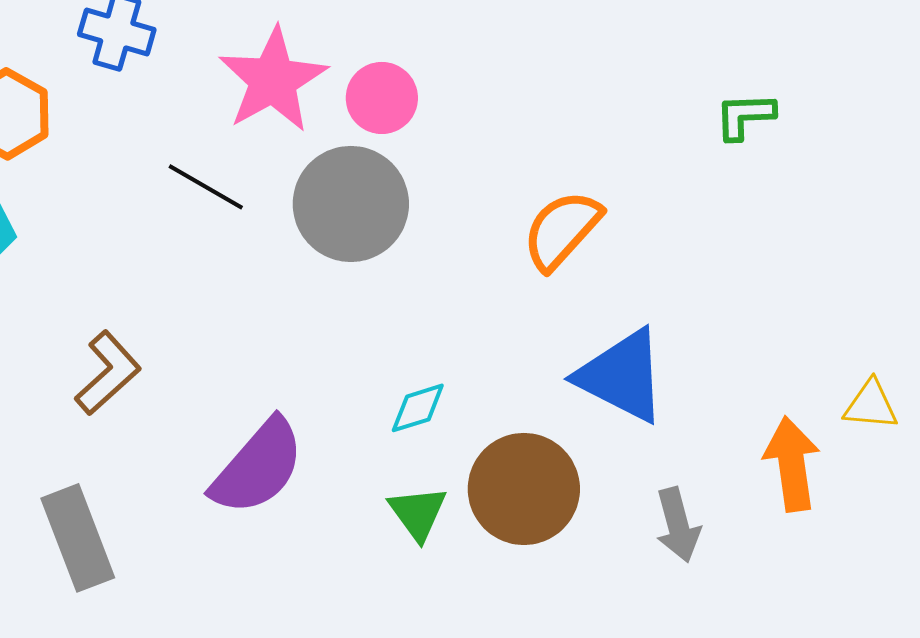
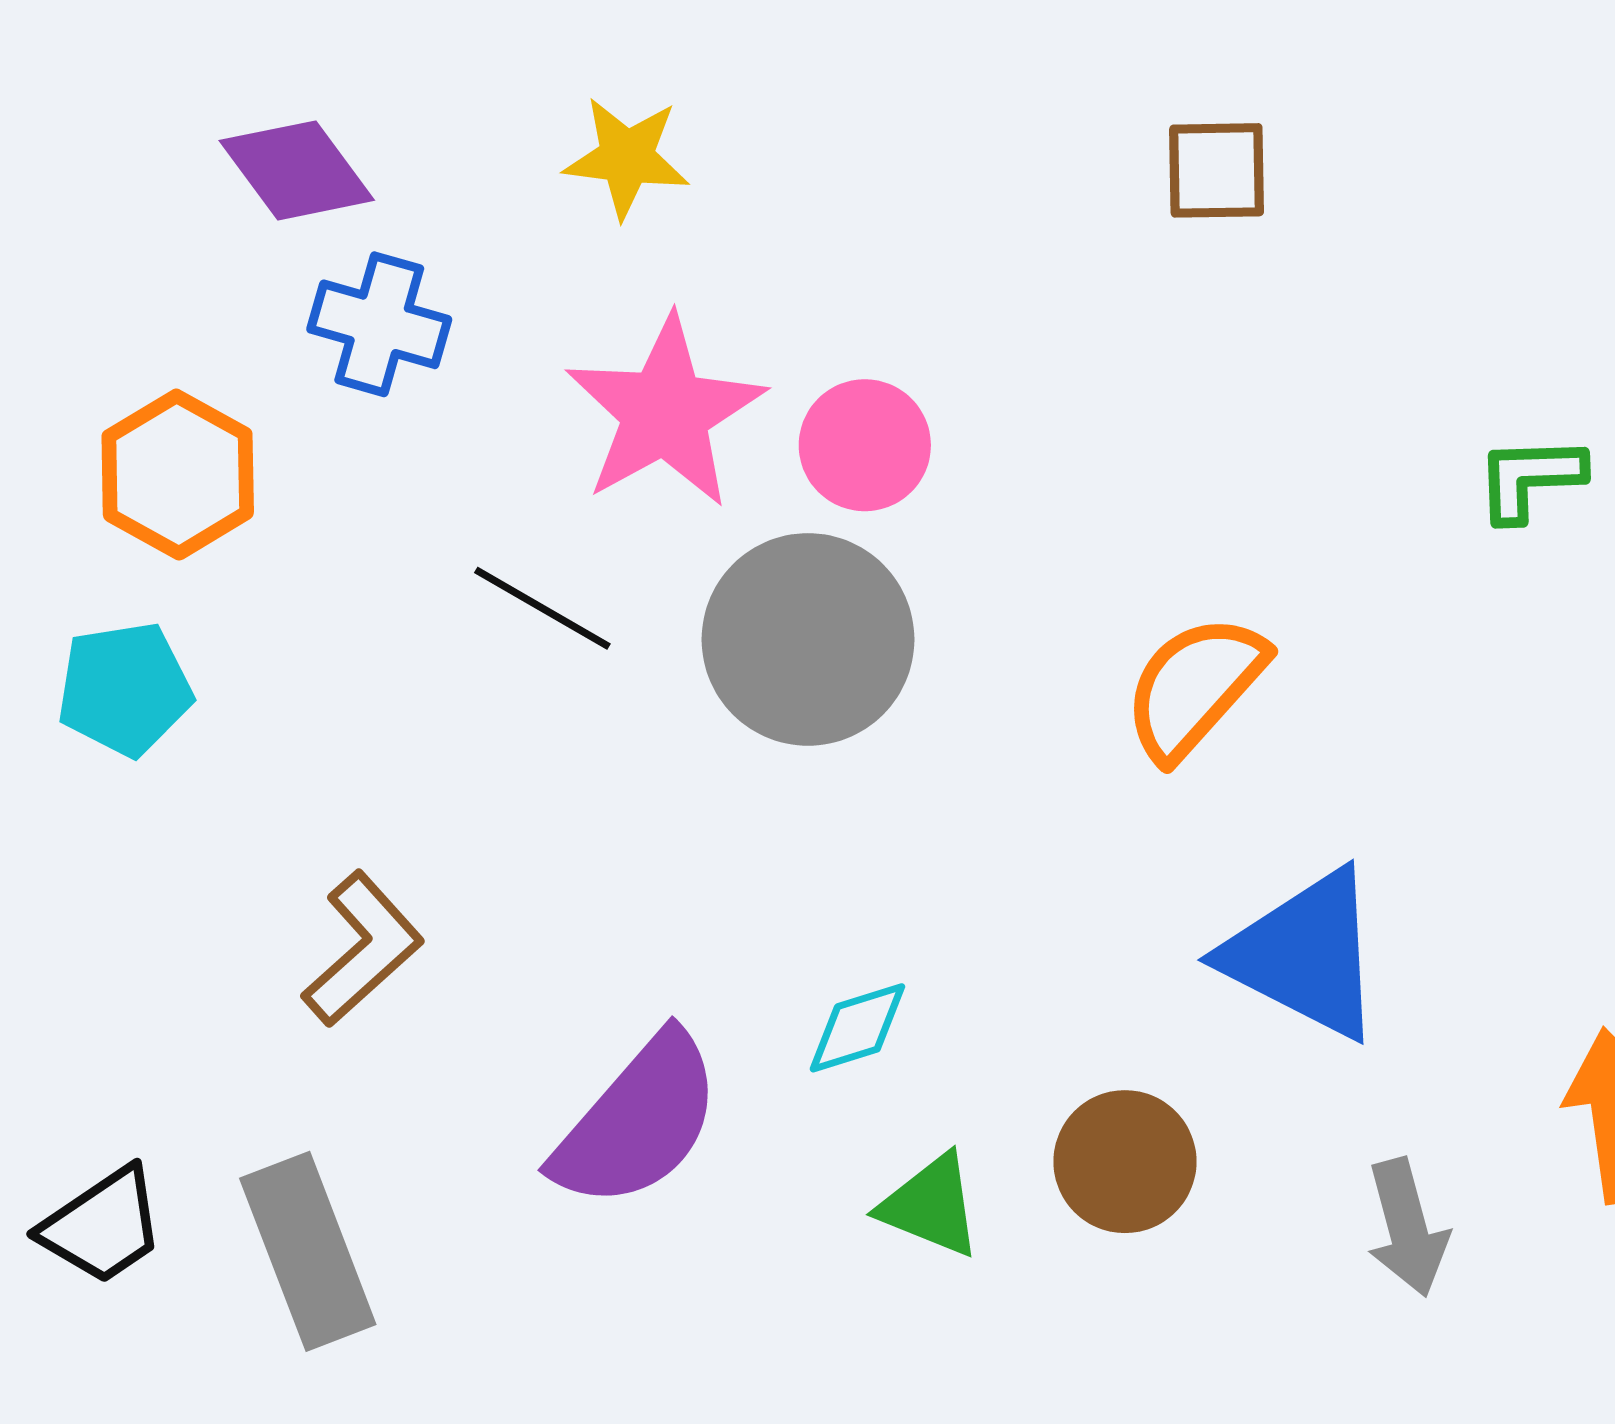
cyan diamond: (418, 408) -> (857, 1028), moved
brown circle: (524, 489) -> (1125, 1162), size x0.7
green triangle: (418, 513) -> (931, 1206), turned -32

